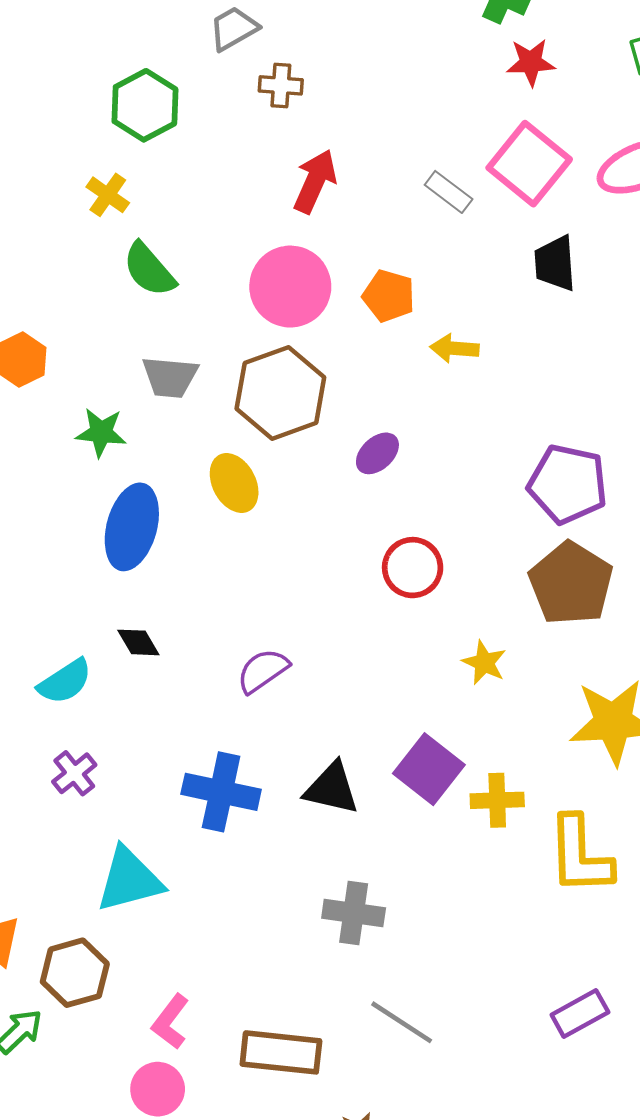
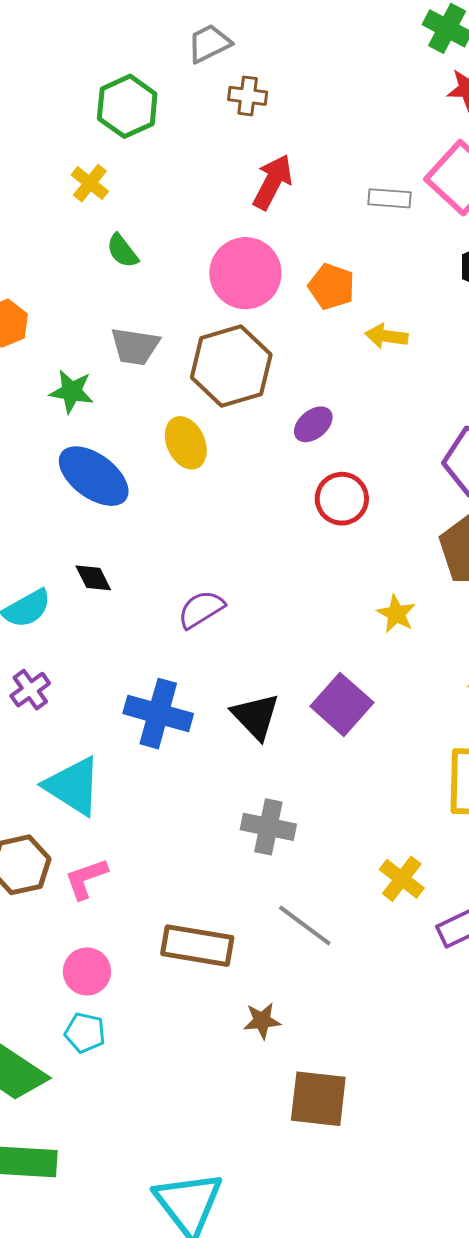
gray rectangle: (449, 192) -> (389, 198), turned -36
green semicircle: (149, 270) -> (122, 251), size x0.7
blue ellipse: (132, 527) -> (94, 476), turned -72
red circle: (413, 568) -> (342, 499), moved
black triangle: (332, 788) -> (256, 716), turned 30
yellow cross: (497, 800) -> (402, 879), moved, turned 36
cyan triangle: (129, 880) -> (73, 786), turned 44
pink L-shape: (170, 1022) -> (86, 879), moved, turned 30

